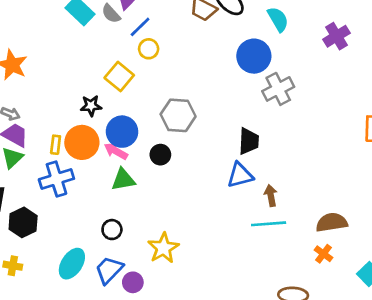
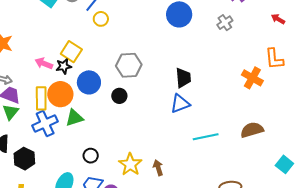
yellow square: (119, 77) -> (71, 52), moved
gray cross: (278, 89) -> (225, 23), moved, size x0.7
yellow rectangle: (56, 145) -> (41, 98), size x1.6
pink arrow: (116, 151) -> (44, 63), moved
green triangle: (123, 180) -> (74, 118), moved
brown arrow: (271, 196) -> (158, 168), moved
orange cross: (323, 254) -> (252, 78), moved, size x1.5

